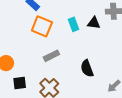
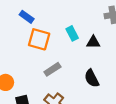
black triangle: (94, 23) -> (93, 42), moved

